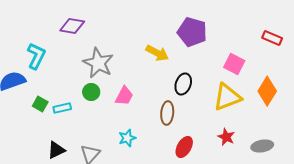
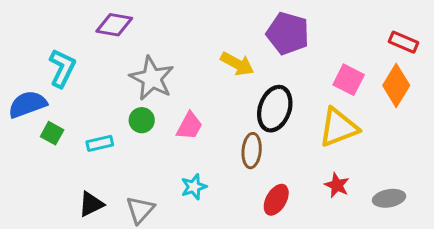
black ellipse: (183, 84) -> (275, 109), size x1.4
orange diamond: (267, 91) -> (396, 85), moved
green square: (40, 104) -> (52, 133), moved

